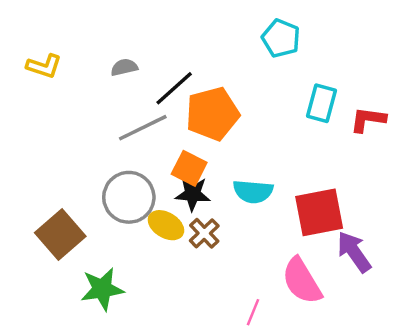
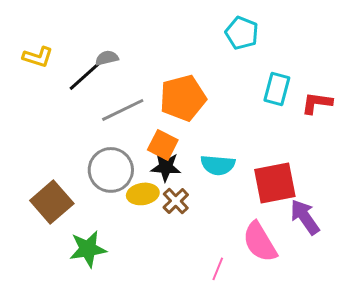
black line: (174, 88) -> (85, 76), moved
yellow ellipse: (166, 225) -> (143, 194), turned -40

